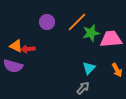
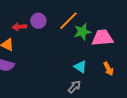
red arrow: (28, 49) -> (19, 27), moved
cyan triangle: (89, 68) -> (80, 67), turned -40

